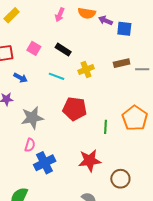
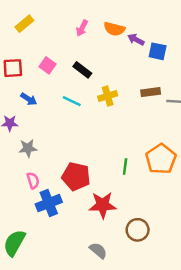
red pentagon: (75, 109) -> (76, 176), moved
gray star: (32, 118) -> (28, 148), moved, size x0.7
pink semicircle: (30, 145) -> (33, 180), turned -40

